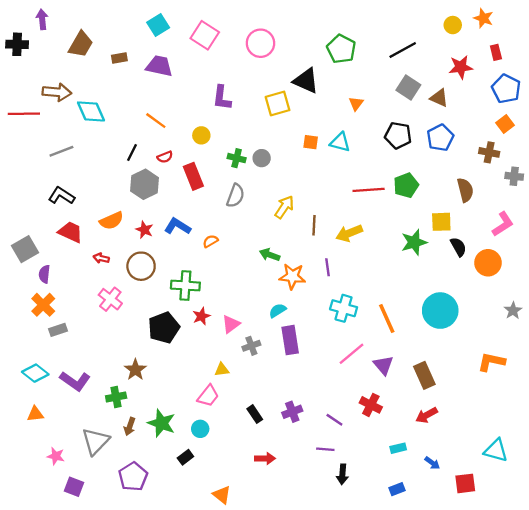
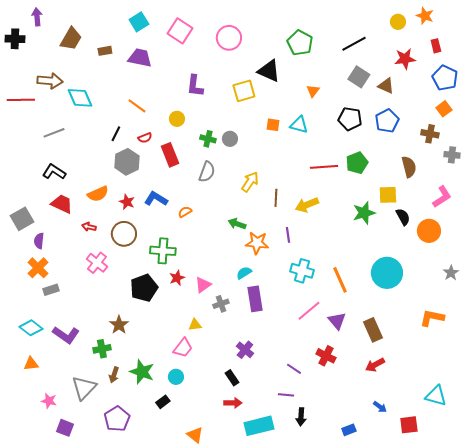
purple cross: (292, 412) -> (245, 350), moved, turned -30
black rectangle: (255, 414) -> (232, 378), moved
cyan rectangle: (398, 448) -> (259, 426), moved, size x2.0

